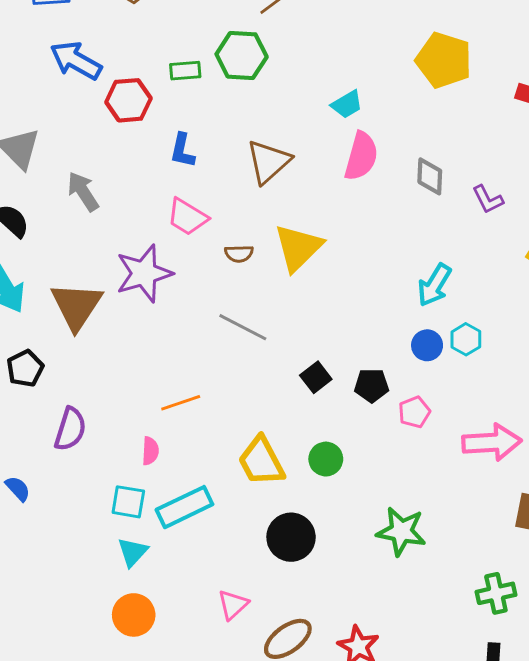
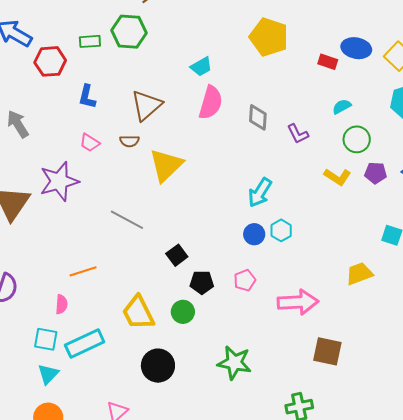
pink trapezoid: (187, 217) -> (90, 143), size x0.7
brown semicircle: (239, 254) -> (129, 141), moved
black pentagon: (372, 385) -> (202, 282), moved

